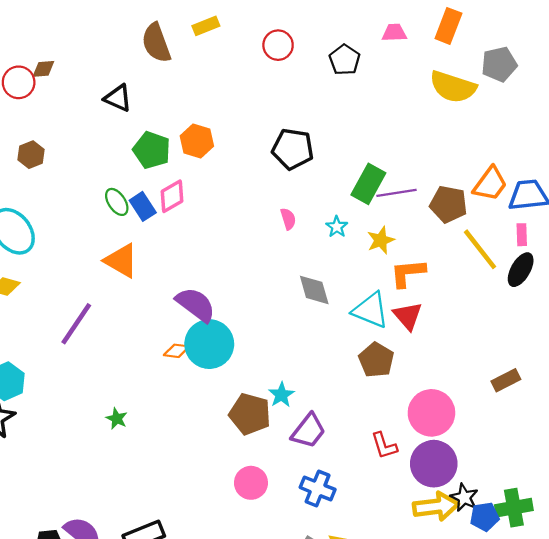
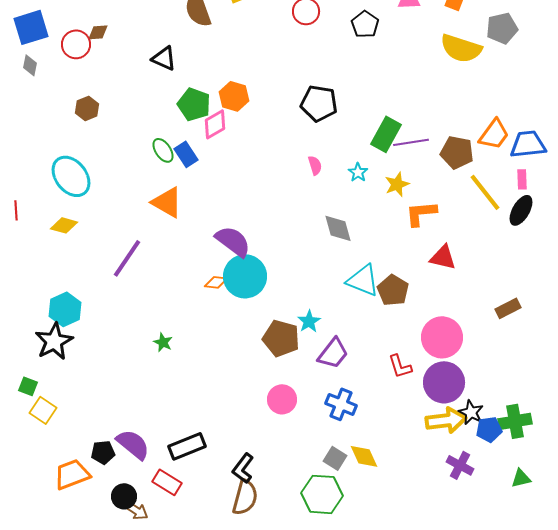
pink diamond: (172, 196) -> (215, 124), moved
cyan triangle: (371, 310) -> (363, 280), moved
red triangle: (408, 316) -> (443, 257), moved, turned -36

